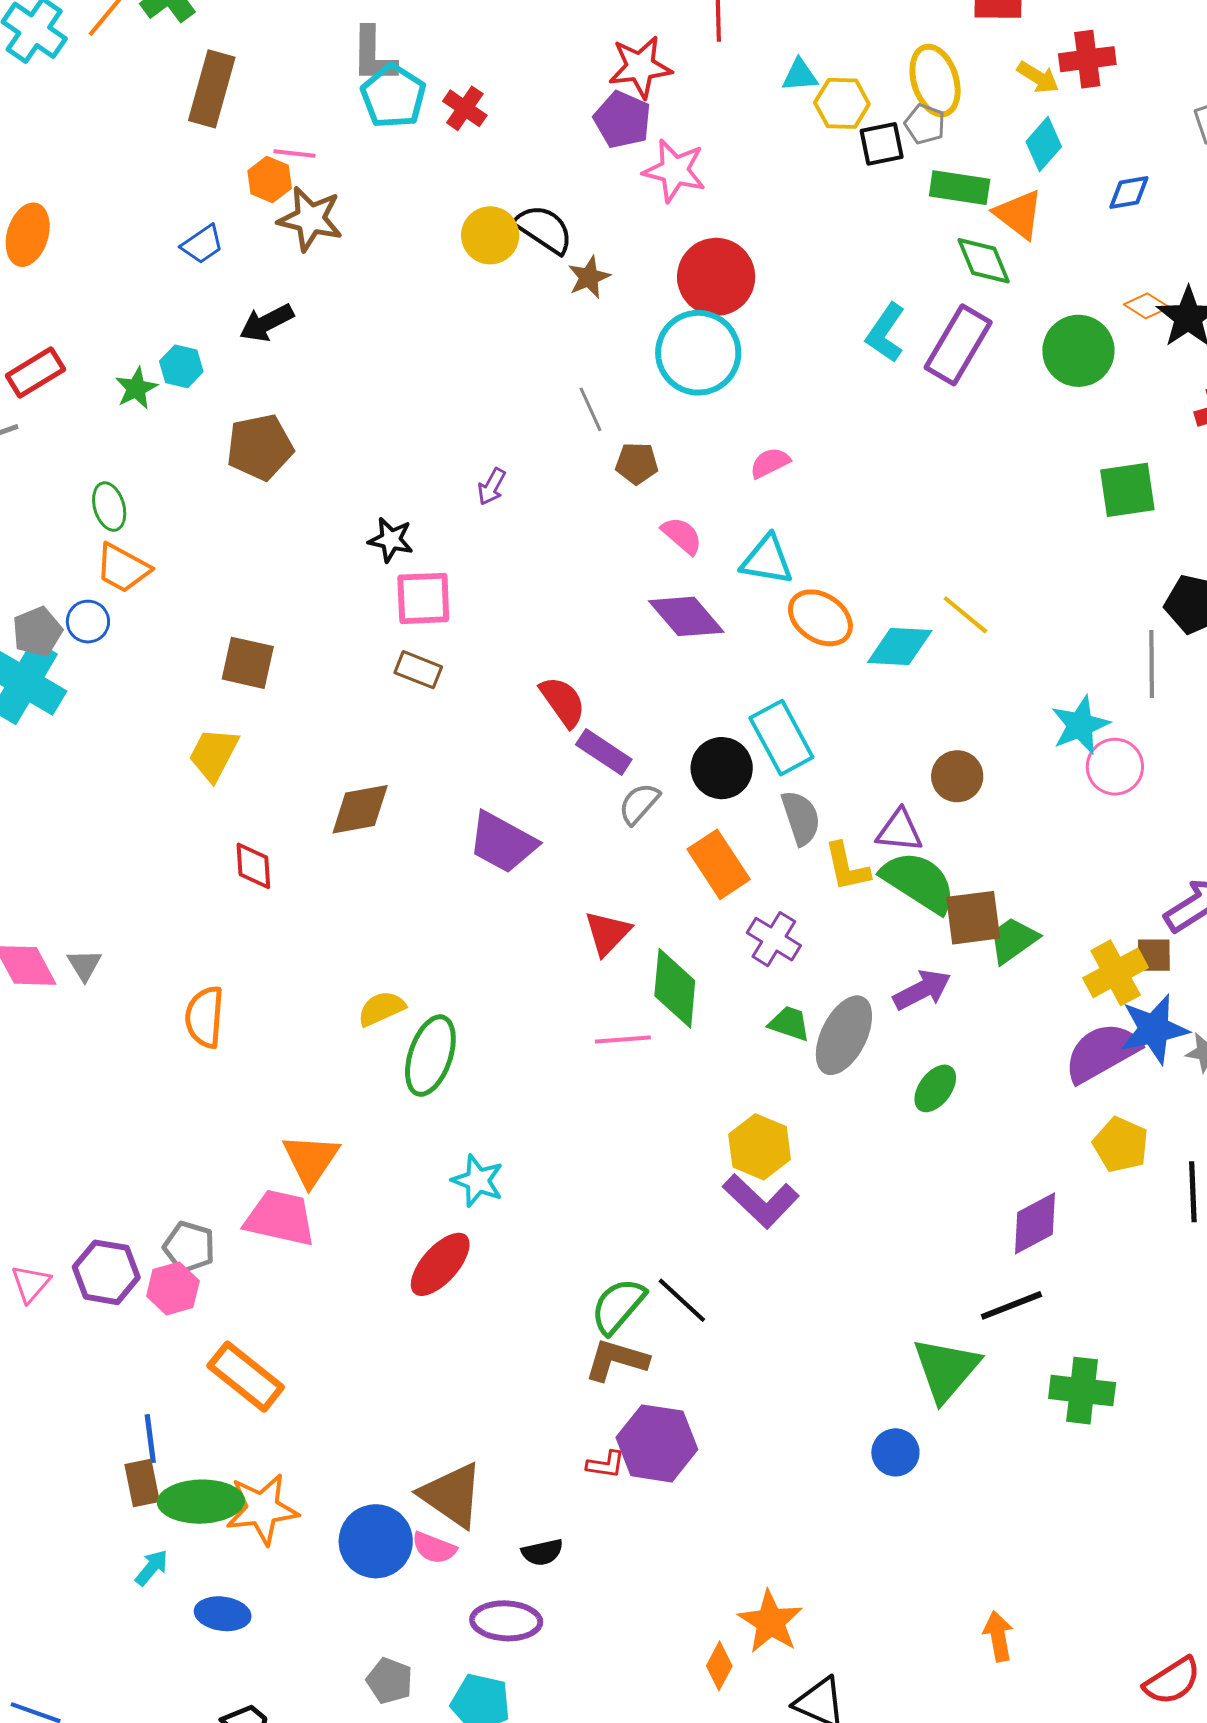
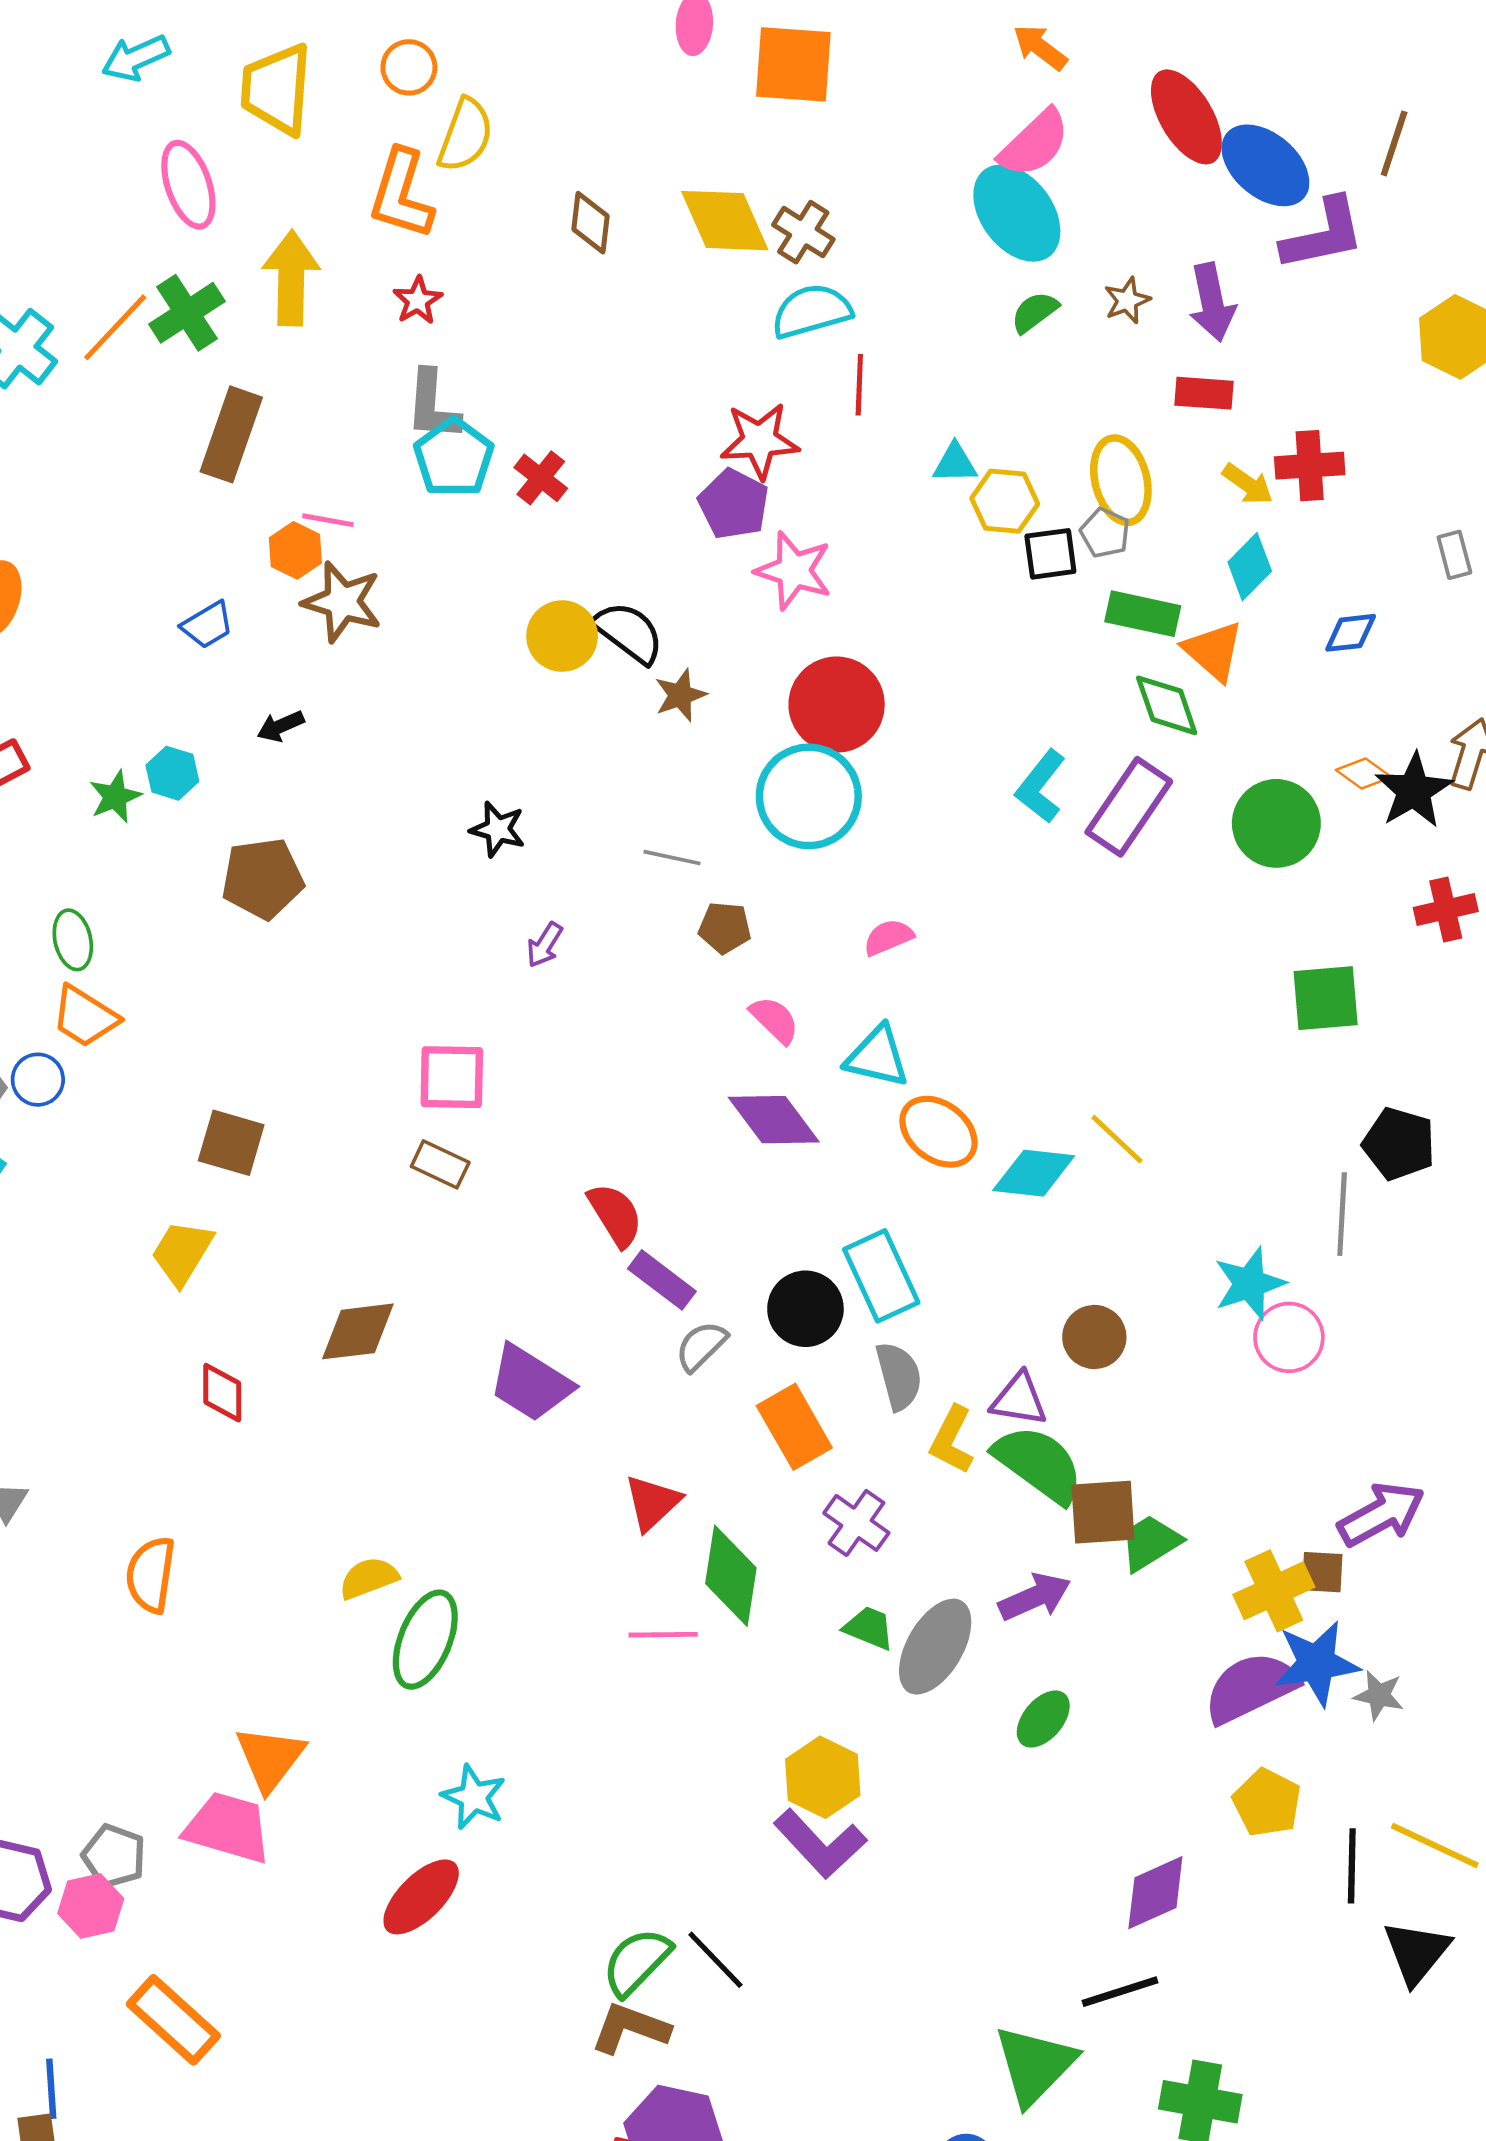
black arrow: (267, 323) -> (281, 726), size x0.7
gray line: (591, 409) -> (672, 858), turned -57
black star: (391, 540) -> (498, 829), moved
yellow L-shape: (847, 867) -> (952, 1440), turned 36

